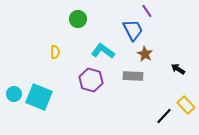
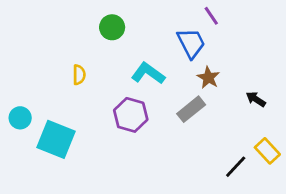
gray rectangle: (133, 76) -> (191, 109), turned -42
cyan circle: (14, 94) -> (20, 118), moved

